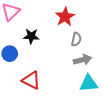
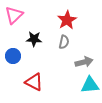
gray semicircle: (76, 39) -> (64, 42), moved

